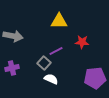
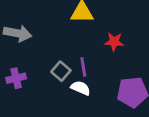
purple line: (56, 51) -> (83, 67), moved, turned -72
white semicircle: (51, 79) -> (81, 88), moved

